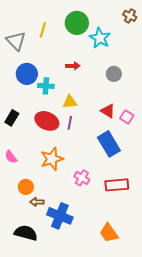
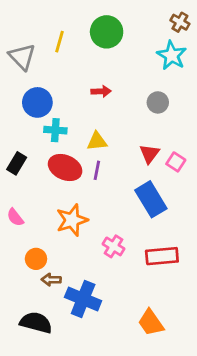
cyan star: (100, 38) -> (172, 55), moved
cyan cross: (46, 86) -> (55, 130), moved
red triangle: (108, 111) -> (149, 154), turned 35

